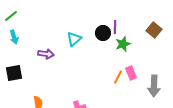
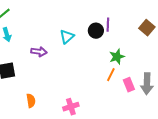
green star: (123, 44) -> (117, 57), moved
pink rectangle: (131, 73) -> (129, 85), moved

